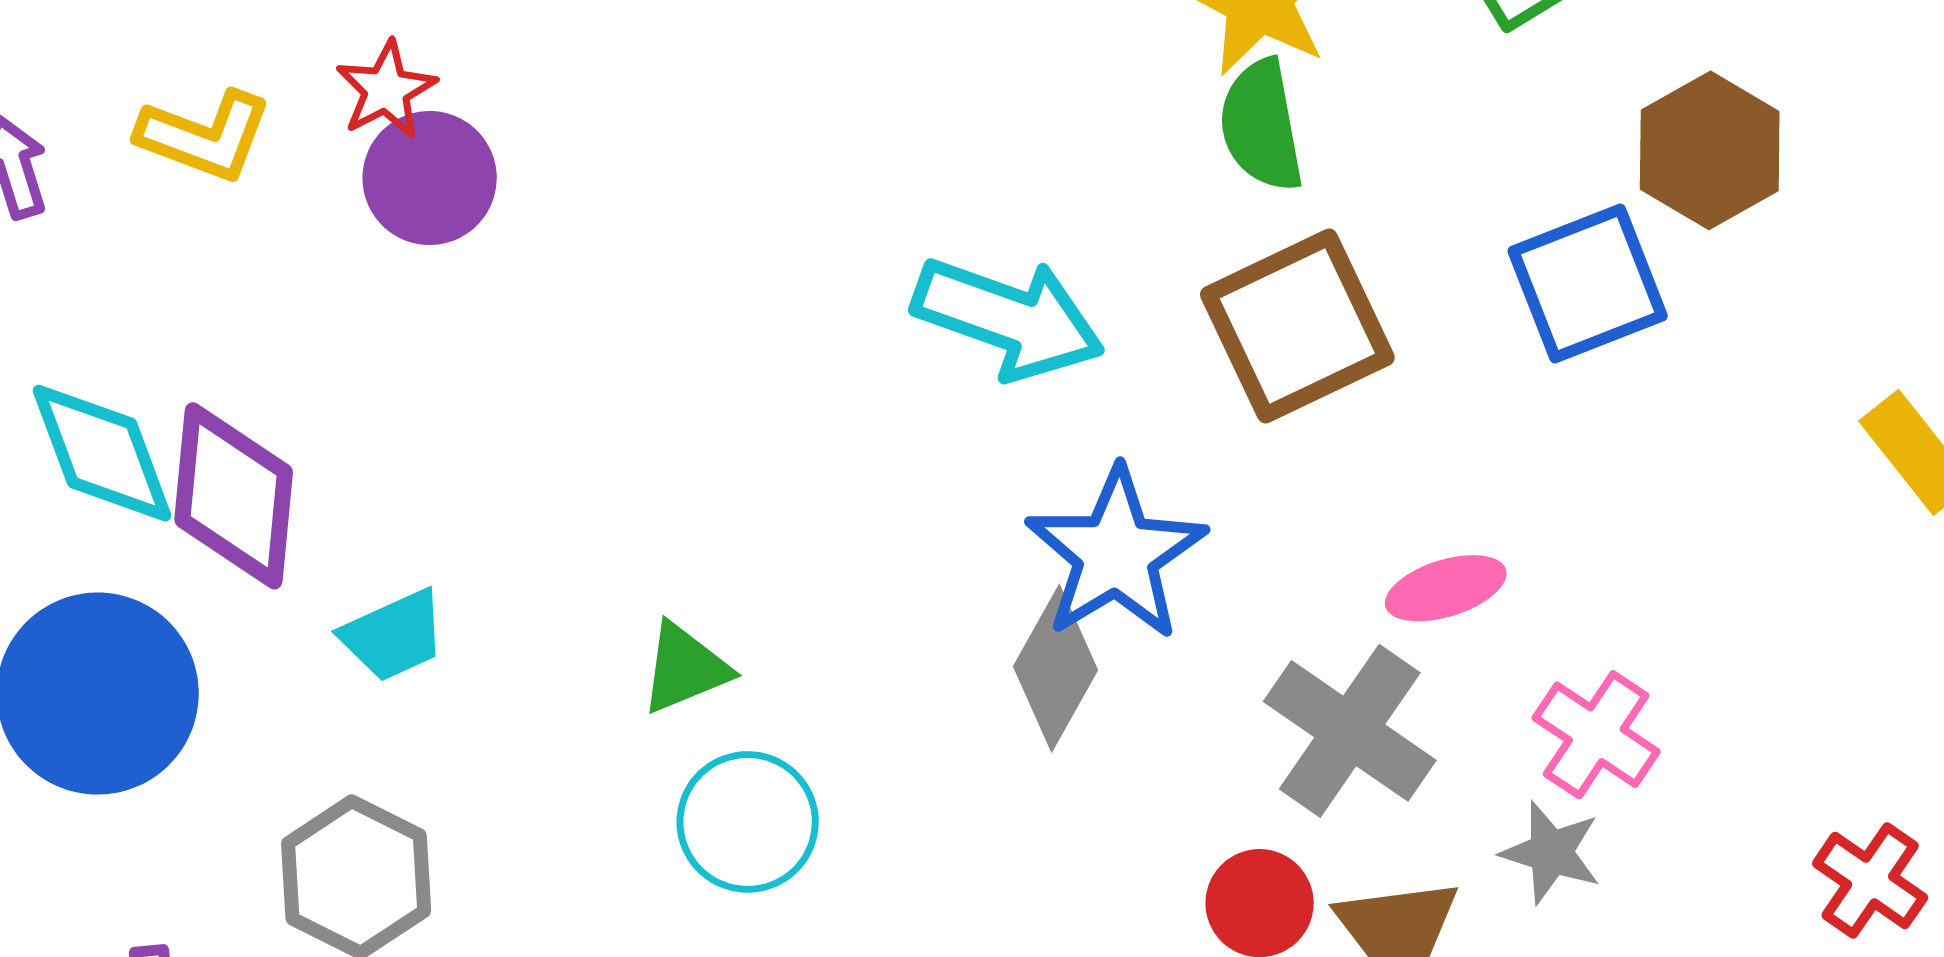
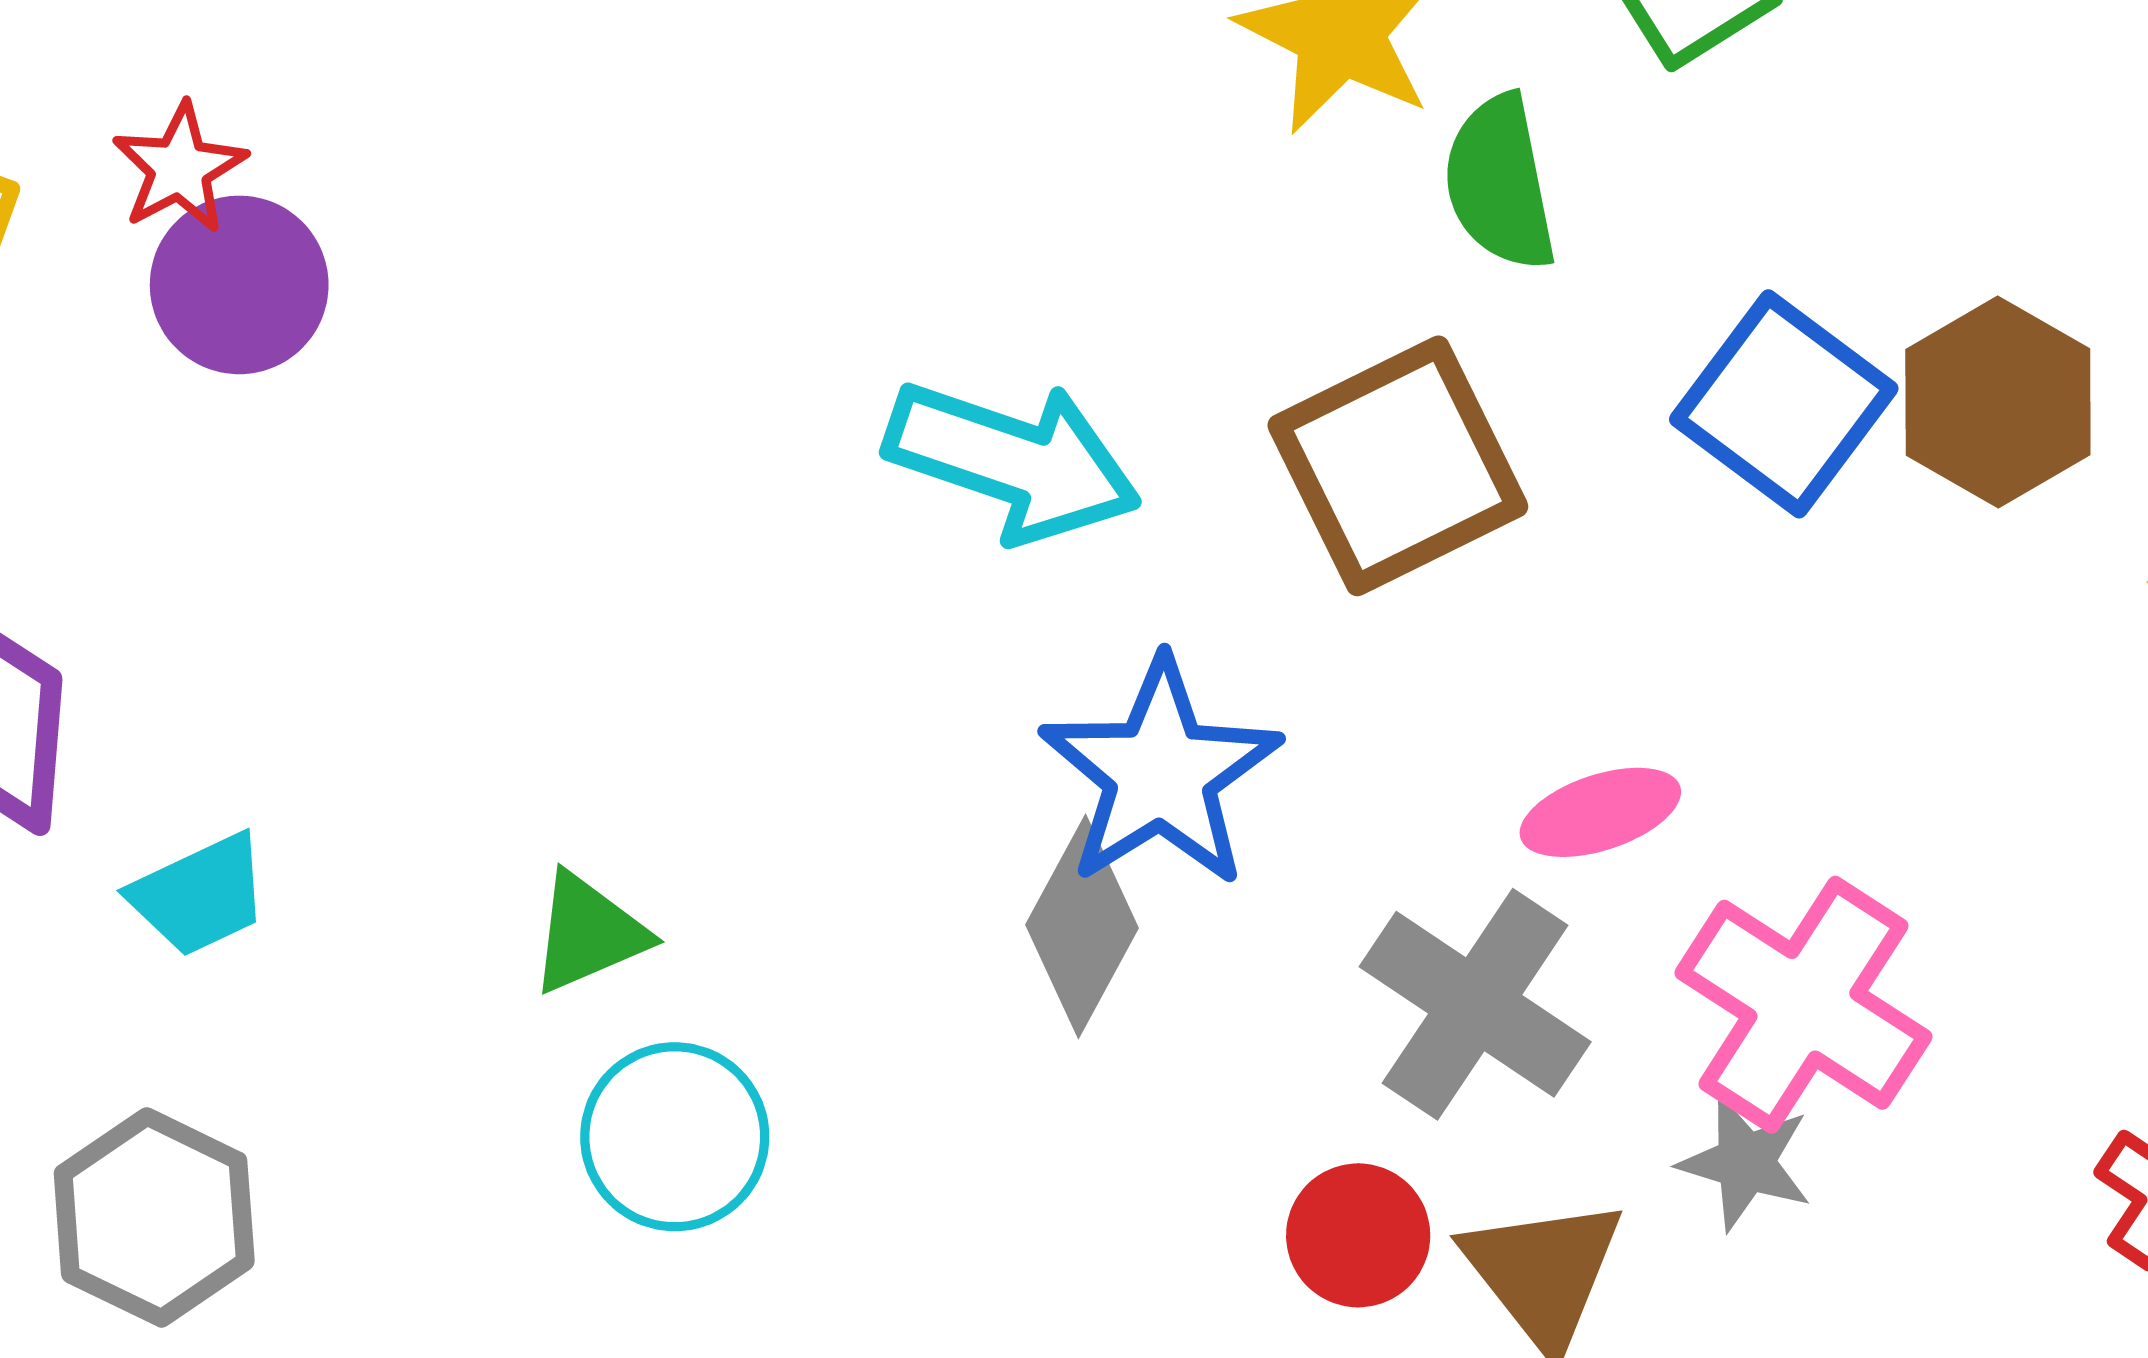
green semicircle: (1261, 126) -> (1500, 183), moved
brown hexagon: (1710, 150) -> (1998, 402), moved
blue square: (1588, 283) -> (1784, 404), turned -31
pink cross: (1596, 735) -> (1803, 1005), size x1.5

